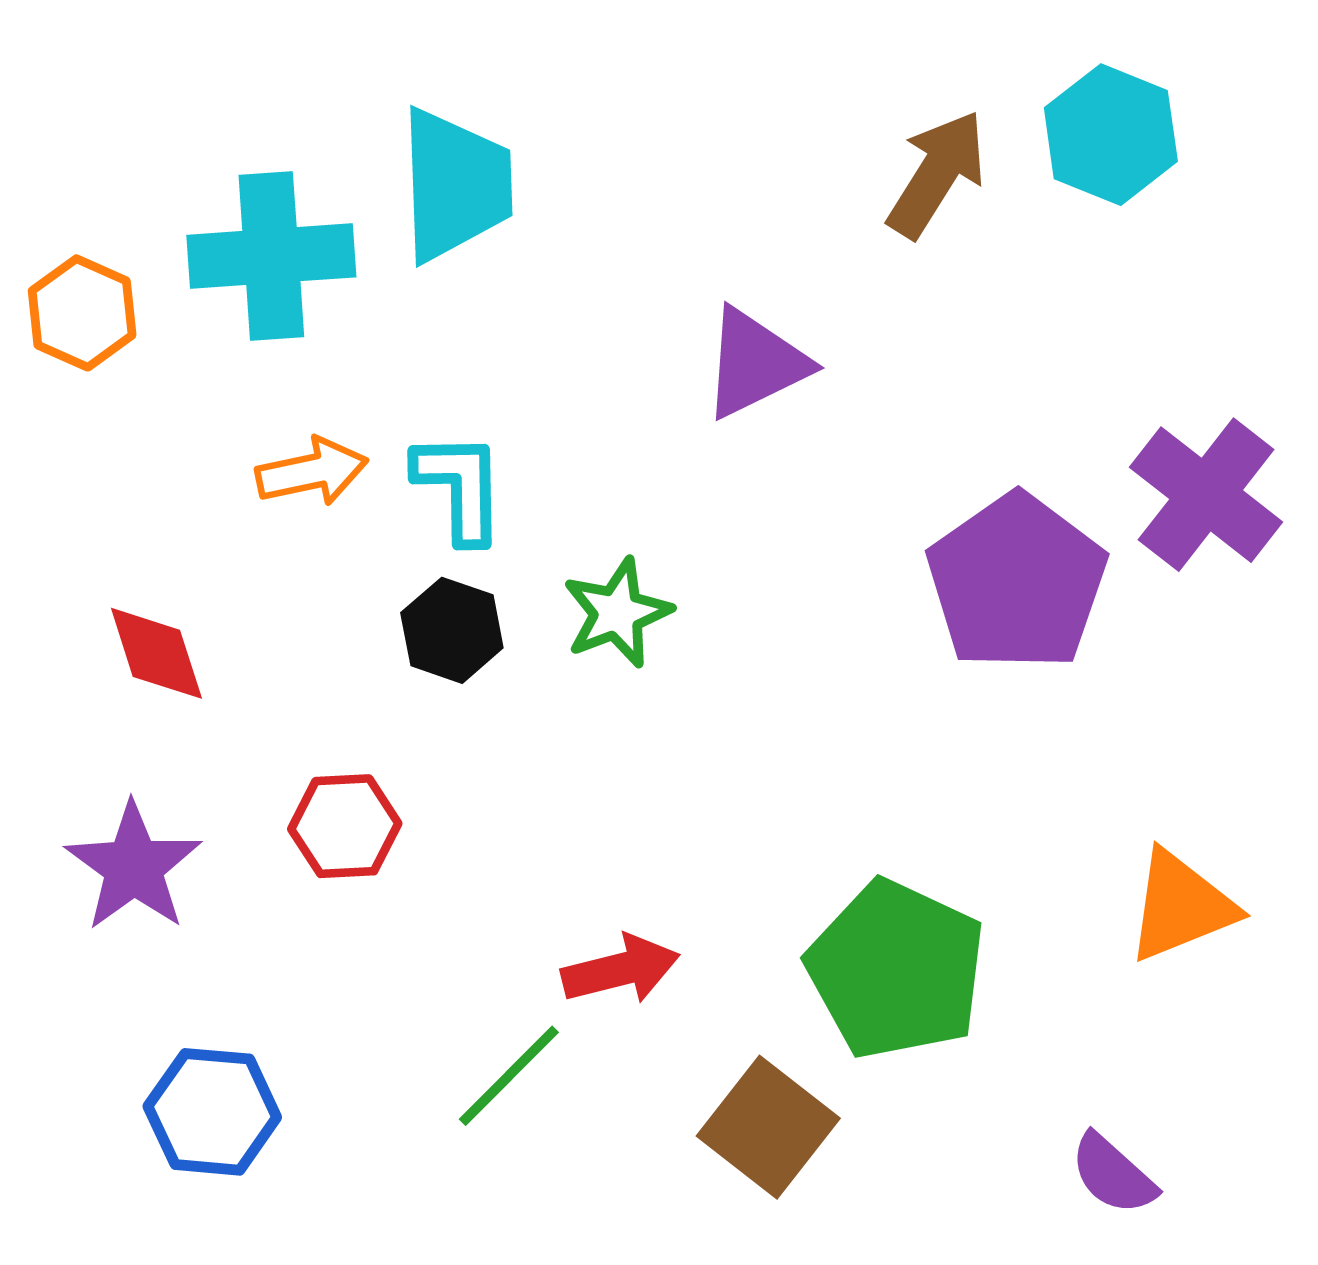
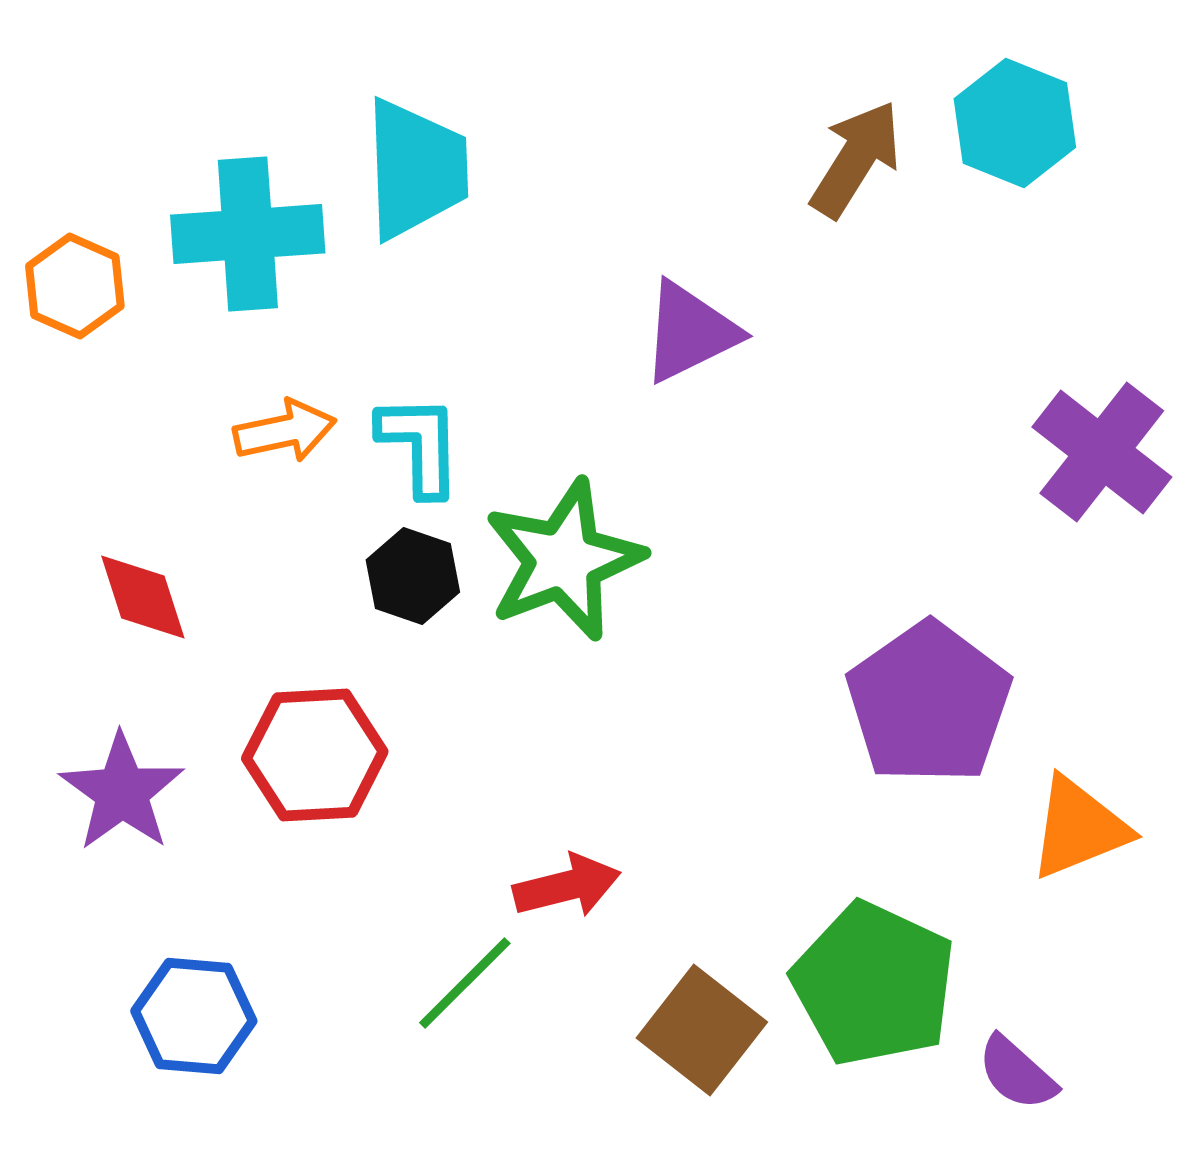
purple pentagon: (1017, 582) -> (929, 703), moved
green star: (617, 613) -> (564, 560), size x1.6
red hexagon: (345, 826) -> (315, 755), size x1.4
green pentagon: (896, 970) -> (874, 984), moved

